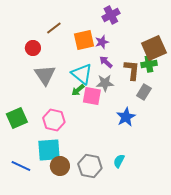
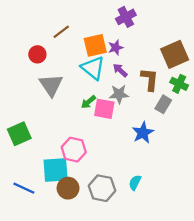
green cross: (149, 64) -> (179, 84), moved, turned 35
cyan triangle: (82, 74) -> (93, 68), moved
pink hexagon: (54, 120) -> (74, 150), moved

